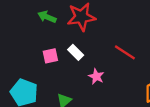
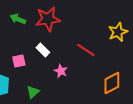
pink square: (50, 56) -> (19, 61), moved

